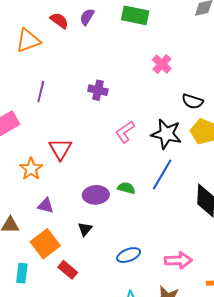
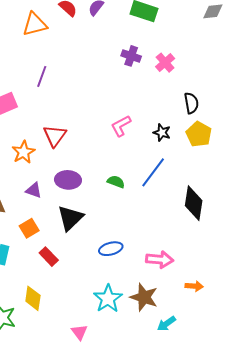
purple cross: (98, 90) -> (131, 56), moved
black semicircle: (192, 101) -> (191, 103), turned -125
black star: (166, 134) -> (162, 133), size x0.6
purple ellipse: (96, 195) -> (68, 180), moved
black triangle: (85, 229) -> (70, 218), size x1.8
orange square: (45, 244) -> (29, 228), size x0.7

